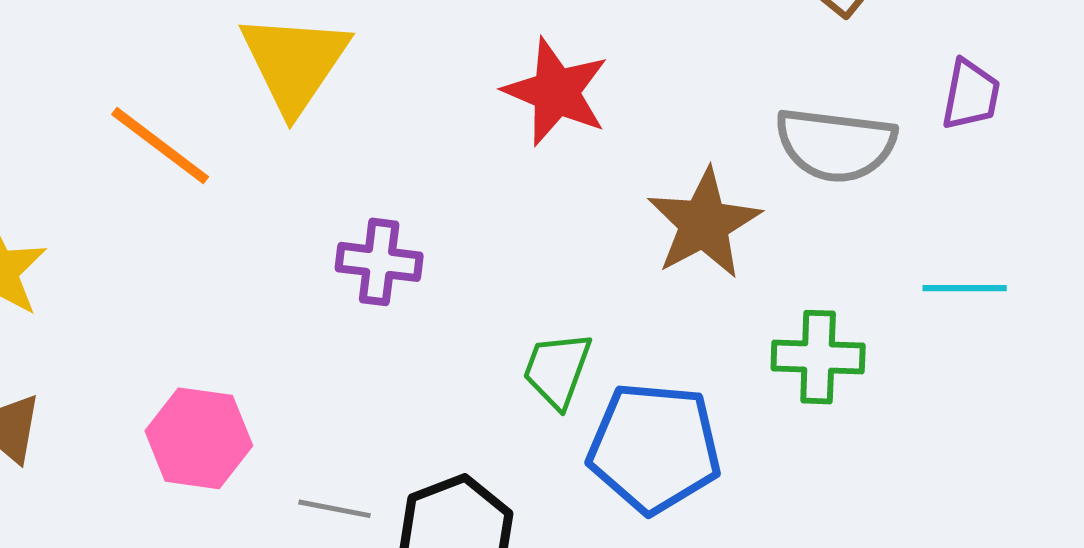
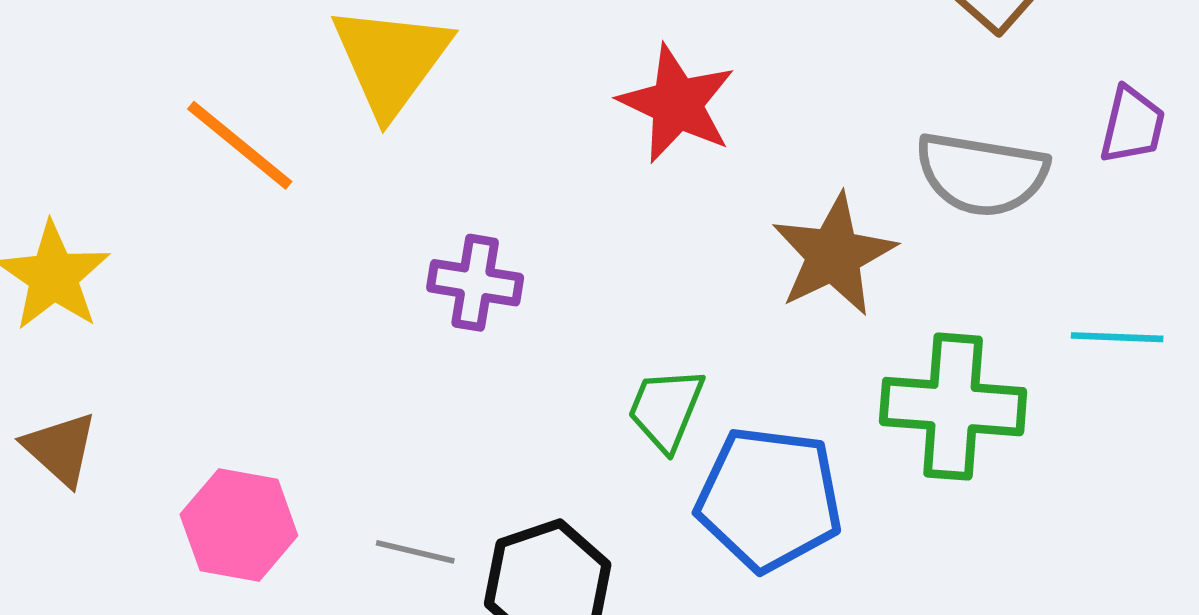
green cross: (818, 357) -> (953, 407), size x1.4
pink hexagon: (199, 438) -> (239, 525), moved

